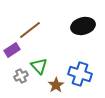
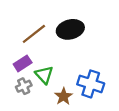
black ellipse: (83, 26) -> (70, 29), moved
purple rectangle: (12, 50) -> (23, 63), moved

